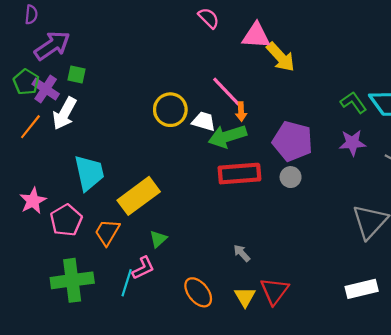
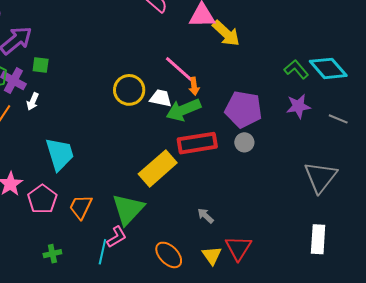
white arrow: (65, 113) -> (33, 102), size x0.6
yellow rectangle: (139, 196) -> (158, 168), moved
green triangle: (158, 239) -> (128, 209), size x2.0
green cross: (72, 280) -> (52, 254), size x0.5
white rectangle: (362, 289) -> (318, 239), turned -68

